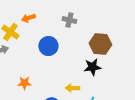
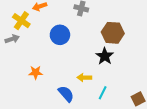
black star: (92, 67) -> (105, 56), turned -30

